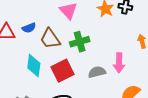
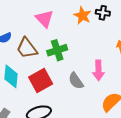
gray semicircle: (97, 72) -> (76, 81), turned -108

